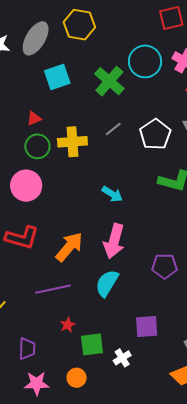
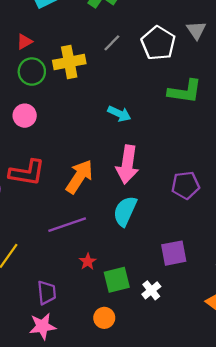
pink circle: (26, 186) -> (25, 116), size x0.7
pink star: (37, 383) -> (42, 326), moved

